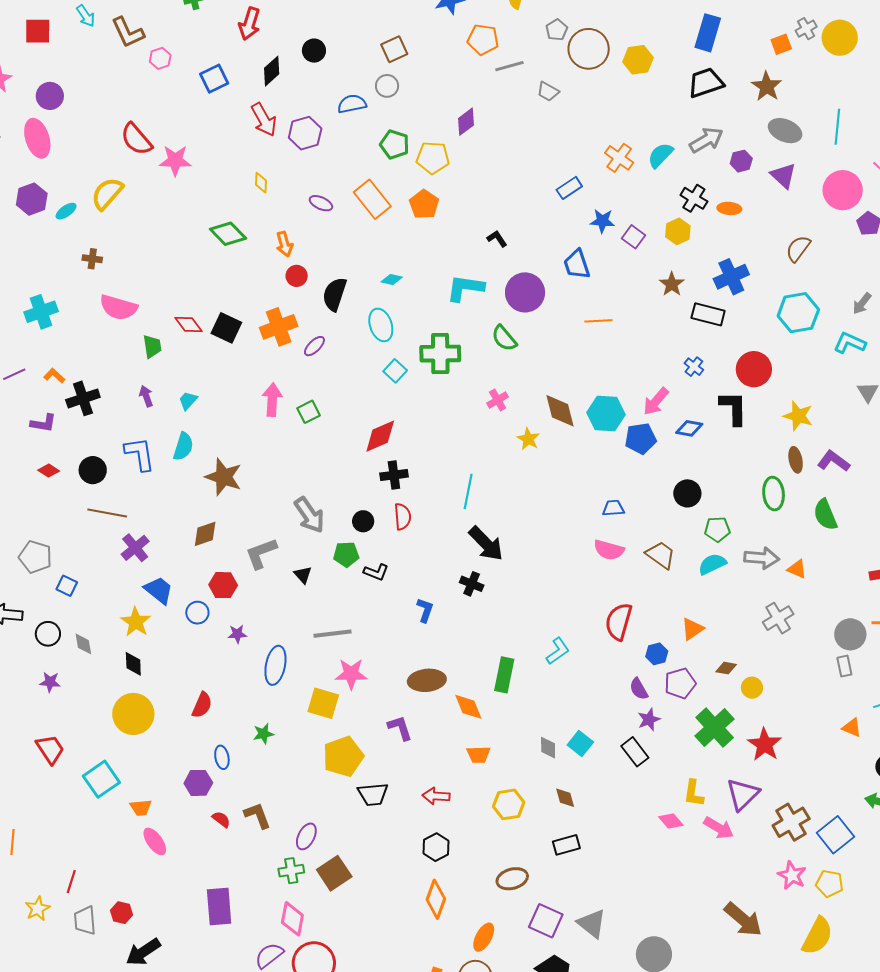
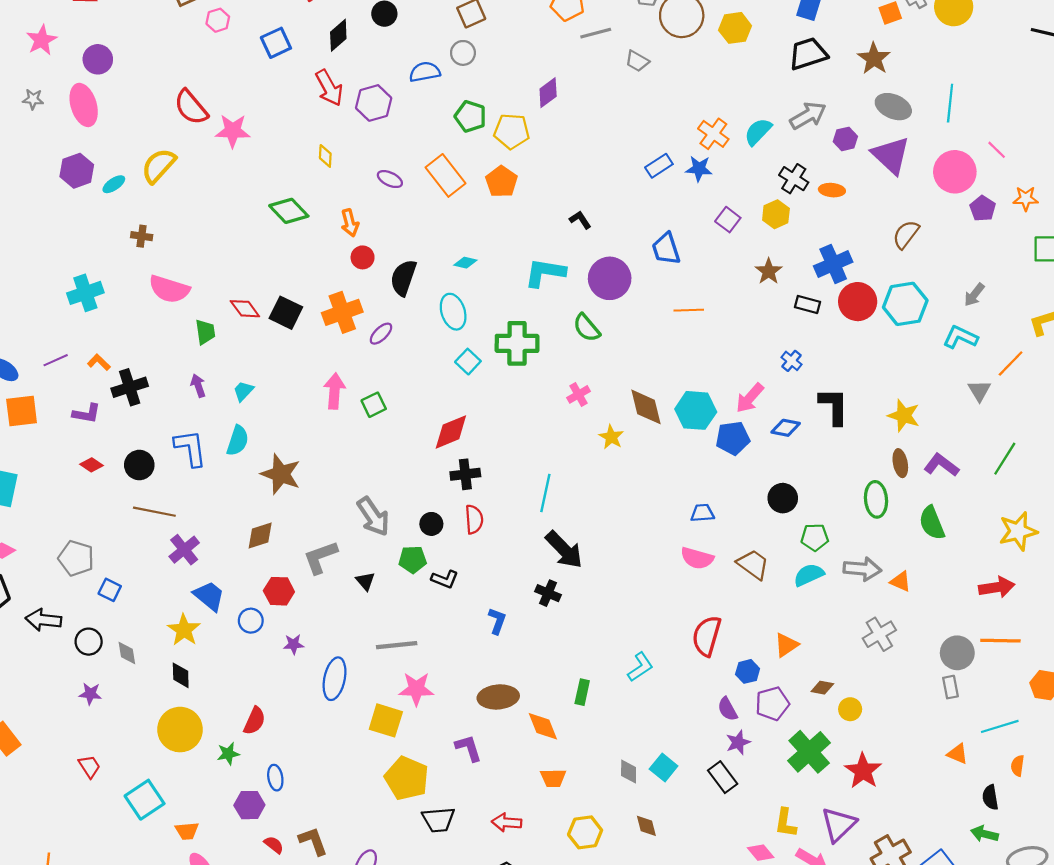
purple triangle: (783, 176) -> (891, 155), size x1.4
blue star: (602, 221) -> (699, 169), moved
black rectangle: (708, 314) -> (807, 304), size x0.7
red circle: (754, 369) -> (858, 302), moved
green rectangle: (504, 675) -> (582, 692), size x0.7
green star: (263, 734) -> (228, 754), moved
red trapezoid: (50, 749) -> (89, 766), size x0.7
yellow pentagon: (343, 756) -> (407, 778), turned -30

